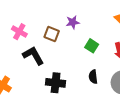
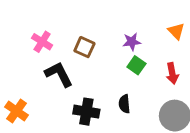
purple star: (73, 22) -> (132, 42), moved
black semicircle: (93, 77) -> (124, 104), moved

